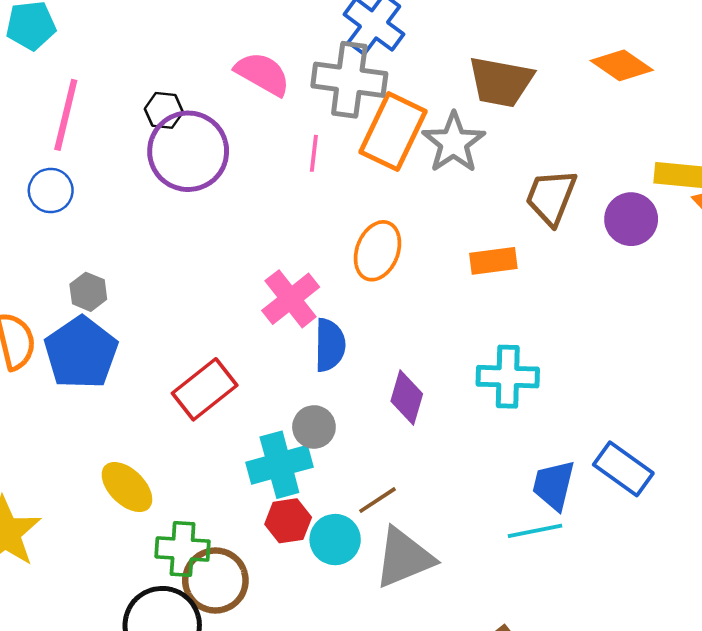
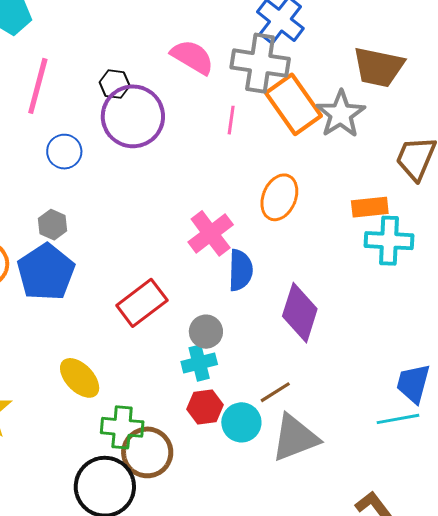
orange rectangle: (393, 132) -> (293, 104), turned -62
blue circle: (51, 190) -> (64, 152), moved
cyan cross: (508, 377) -> (389, 241), moved
purple diamond: (407, 398) -> (300, 313), size x1.4
gray circle: (314, 427) -> (206, 332), moved
cyan cross: (279, 465) -> (199, 363), size x0.7

